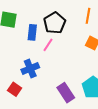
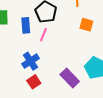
red square: (15, 89) -> (34, 82), moved, turned 32

